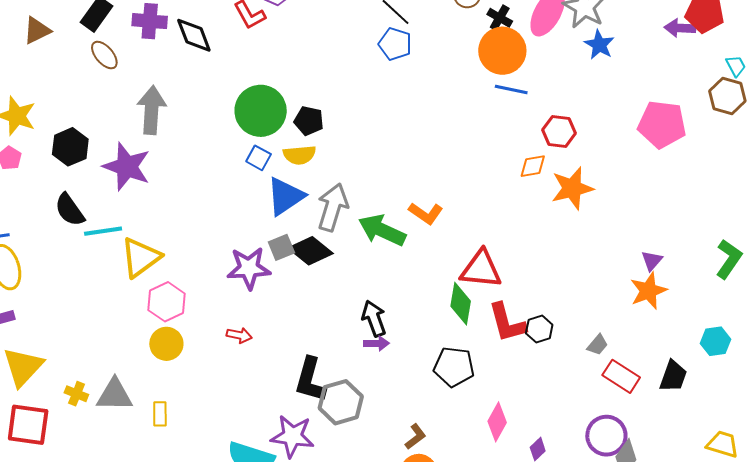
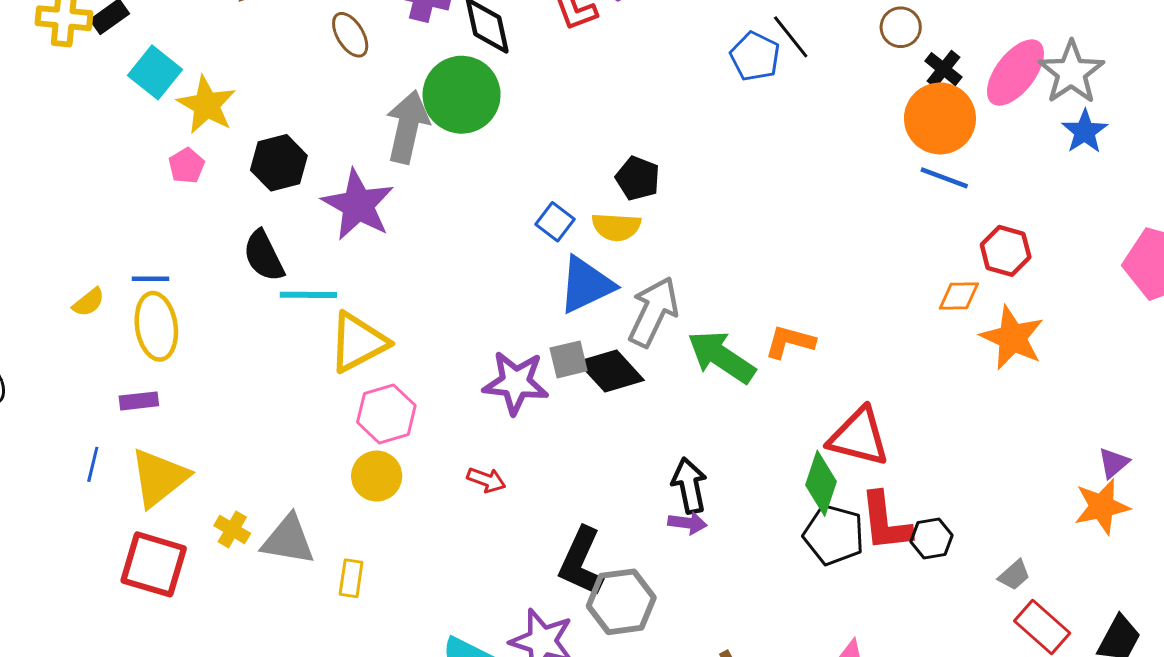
blue pentagon: (395, 44) -> (755, 56), moved
green circle: (261, 111) -> (462, 95), moved
orange star: (572, 188) -> (1012, 338), turned 30
orange L-shape: (426, 213) -> (790, 342), turned 152
black pentagon: (454, 367) -> (834, 535), moved

